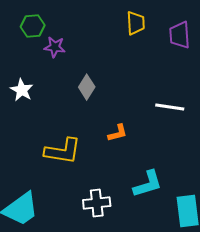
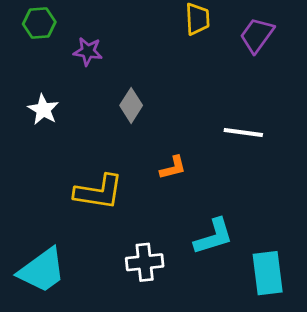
green hexagon: (33, 26) -> (39, 23), moved
purple trapezoid: (180, 35) -> (257, 35), turned 40

